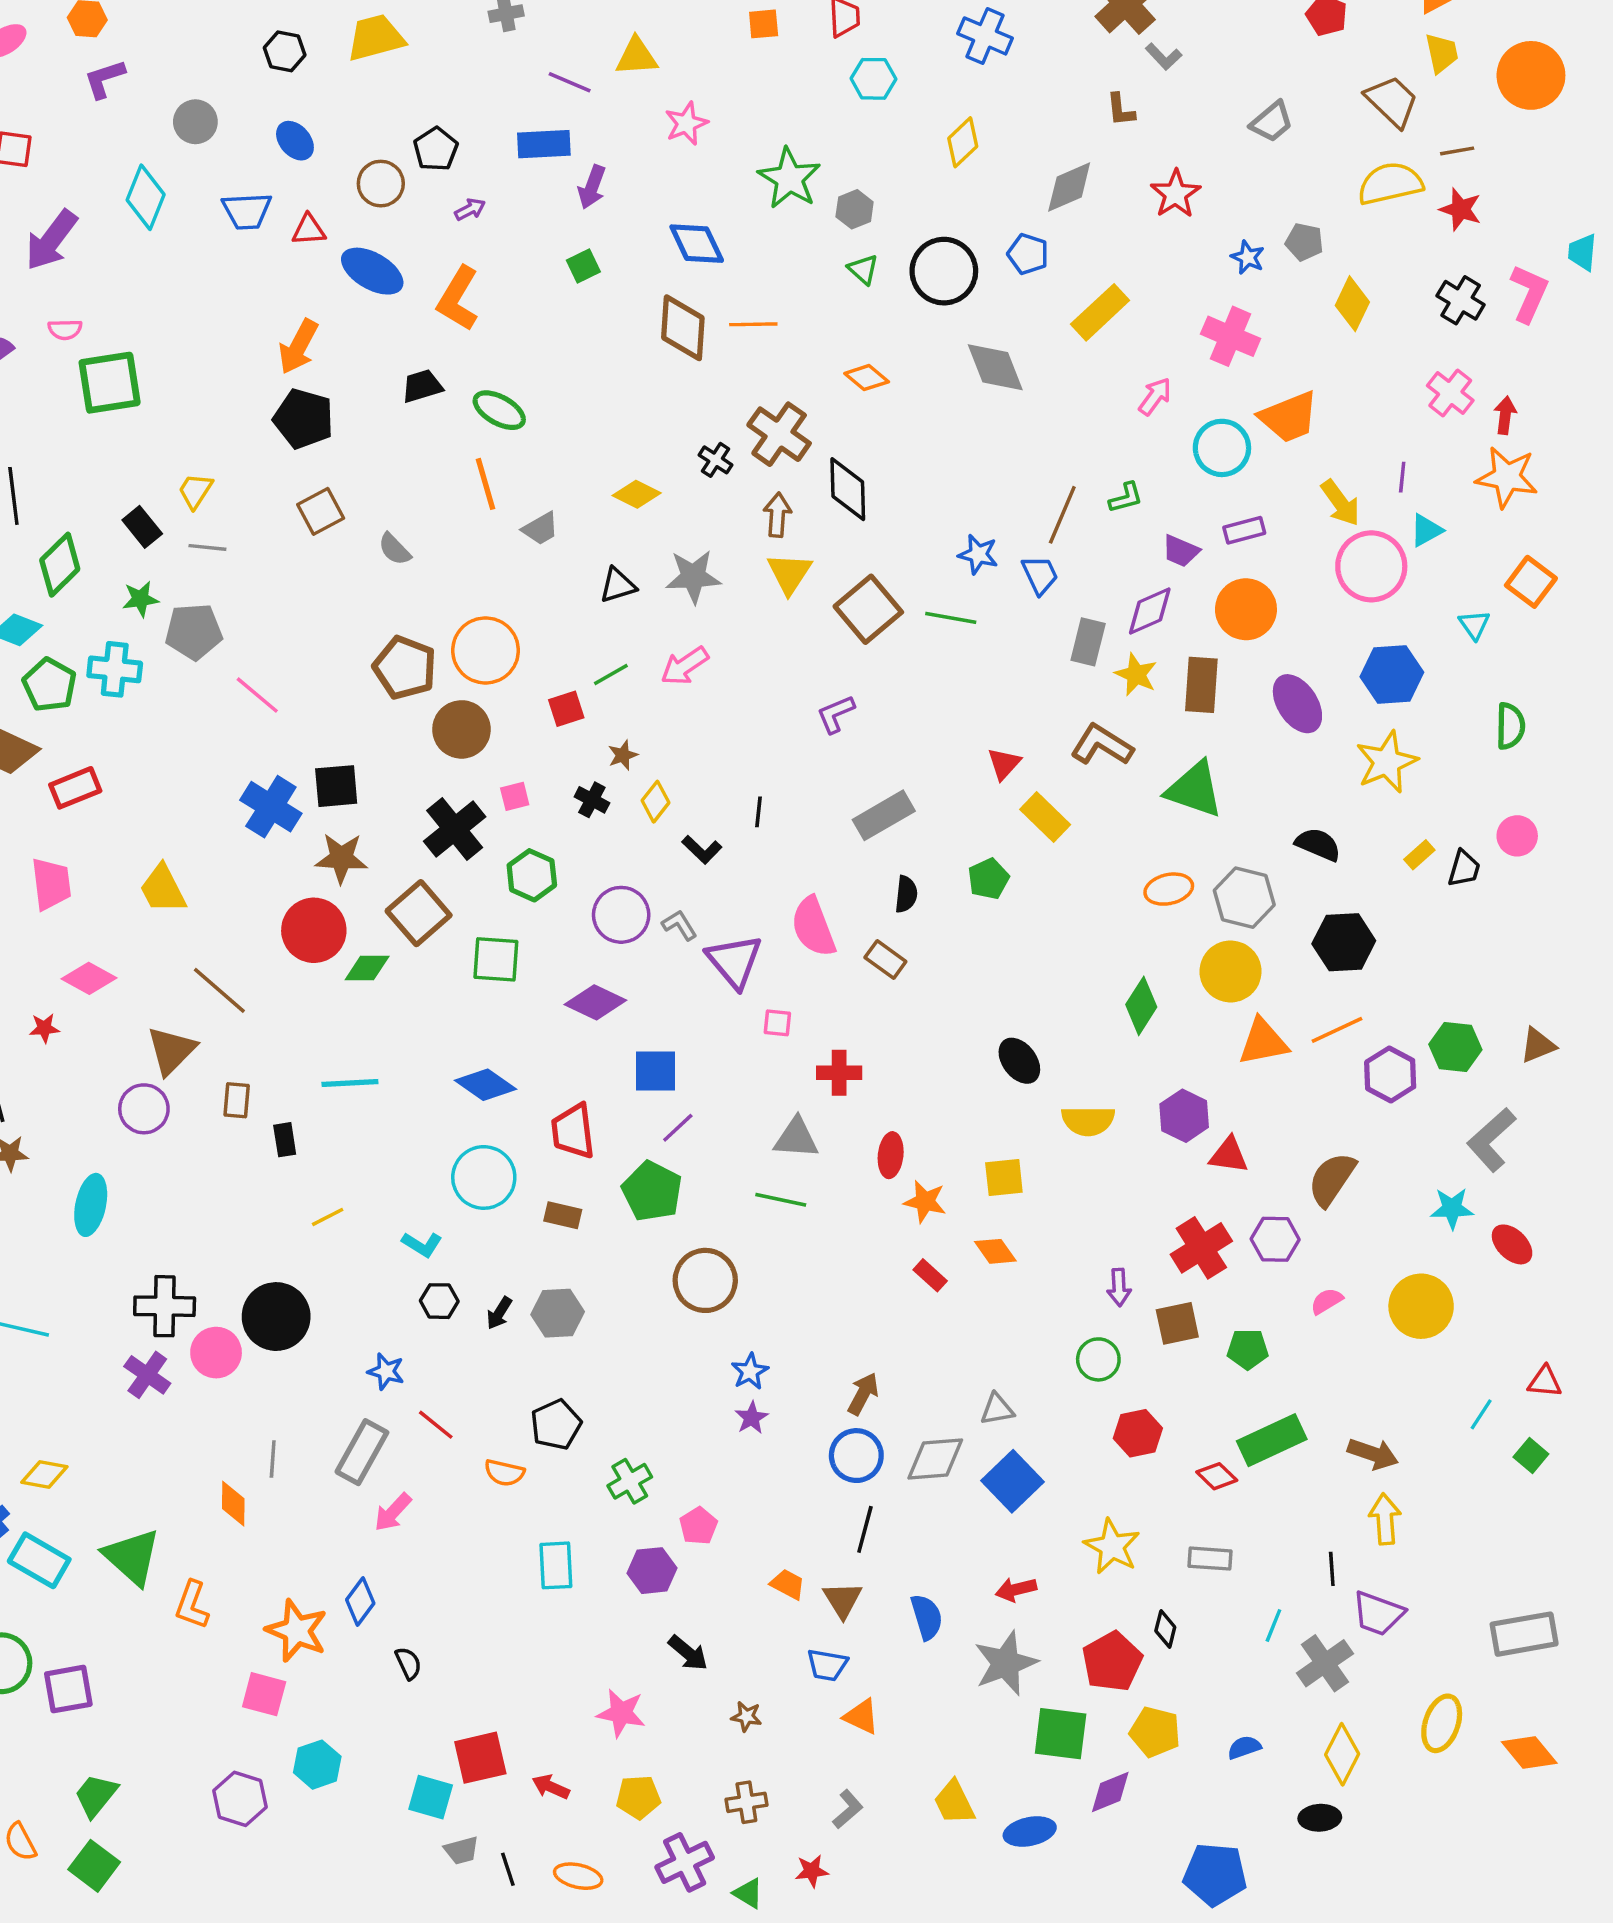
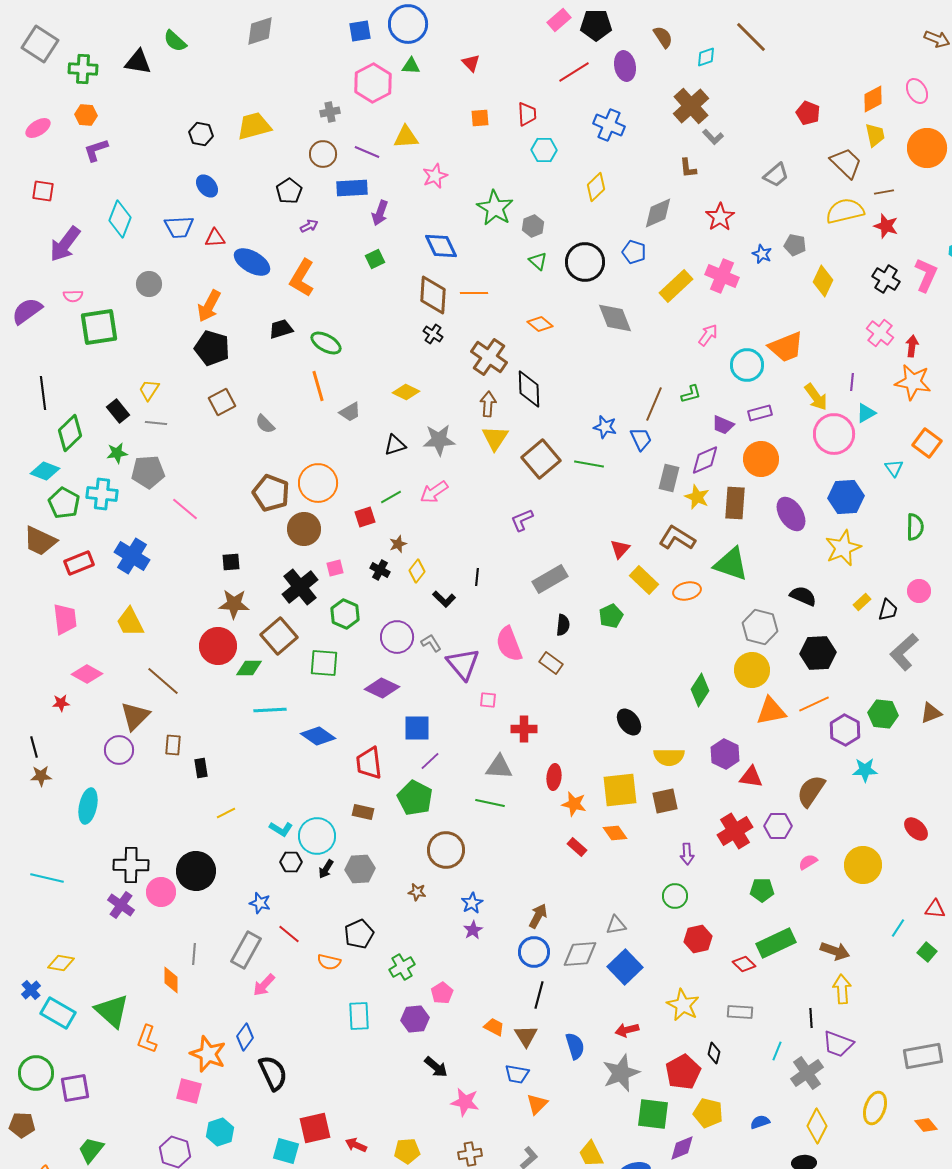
gray circle: (195, 122) -> (149, 284), moved
brown circle: (381, 184) -> (323, 154), moved
pink cross: (1231, 336) -> (722, 276), moved
black cross: (716, 460) -> (433, 334), moved
black square: (336, 786) -> (231, 562), size x0.7
blue cross: (271, 807) -> (132, 556), moved
orange ellipse: (1169, 889) -> (687, 591), moved
cyan line: (350, 1083) -> (270, 710), moved
gray L-shape: (1491, 1140) -> (904, 652), moved
cyan circle: (484, 1177) -> (317, 836), moved
yellow square: (1004, 1177) -> (620, 790), size x1.5
cyan star: (1452, 1208) -> (865, 770), moved
brown square: (1177, 1323) -> (665, 801), moved
black semicircle: (408, 1663) -> (273, 1073), size x1.8
pink star: (621, 1713) -> (465, 1102), moved
brown star: (746, 1716) -> (417, 892), moved
orange triangle: (861, 1716) -> (537, 1104), turned 50
orange diamond: (1529, 1753) -> (926, 1125), size x0.7

